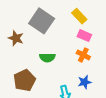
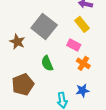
pink rectangle: (84, 36) -> (74, 45), moved
green semicircle: (47, 58) -> (47, 63), turned 63

